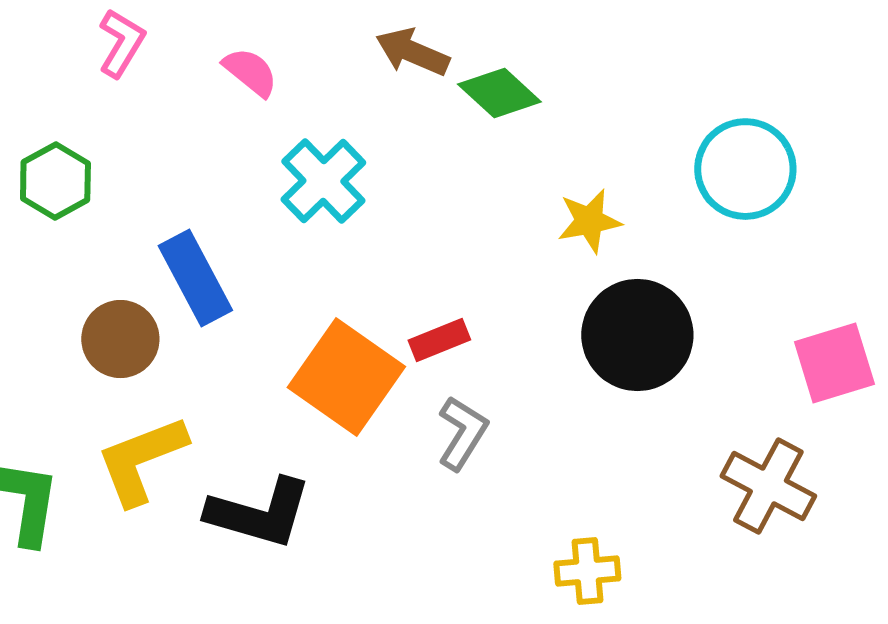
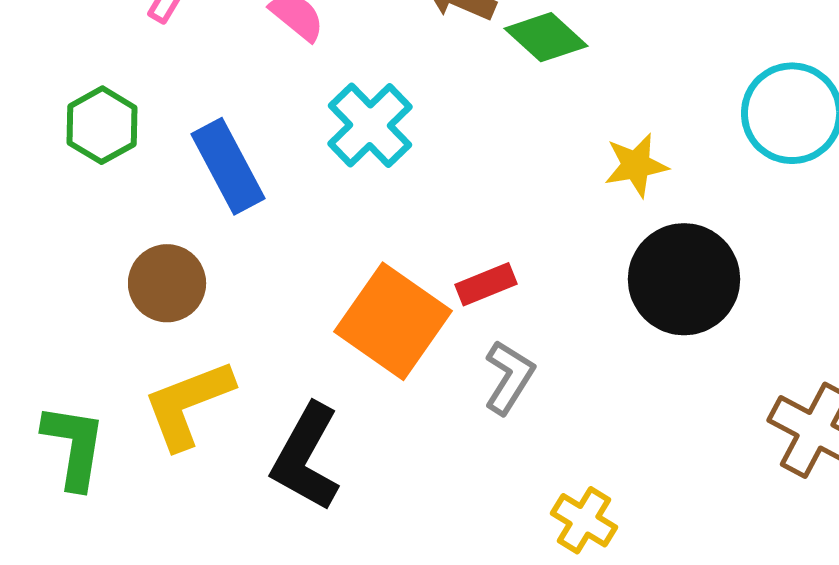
blue rectangle: (195, 278) -> (228, 166), moved
black L-shape: (259, 513) -> (306, 457), turned 103
yellow cross: (587, 571) -> (584, 520), moved, turned 36

